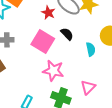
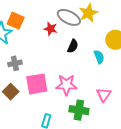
black semicircle: (67, 34) -> (73, 46), turned 80
pink square: (43, 41) -> (37, 84), moved, turned -30

